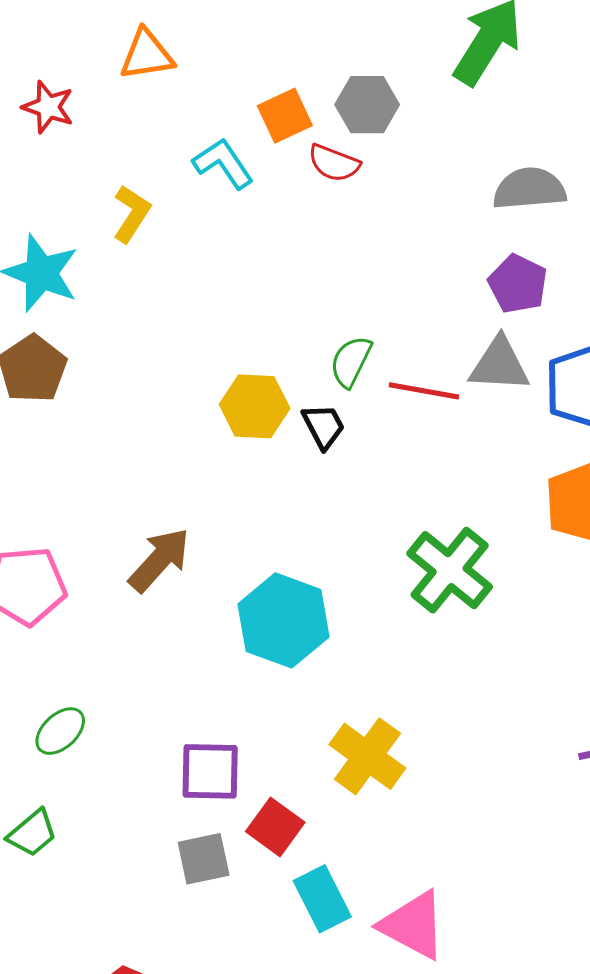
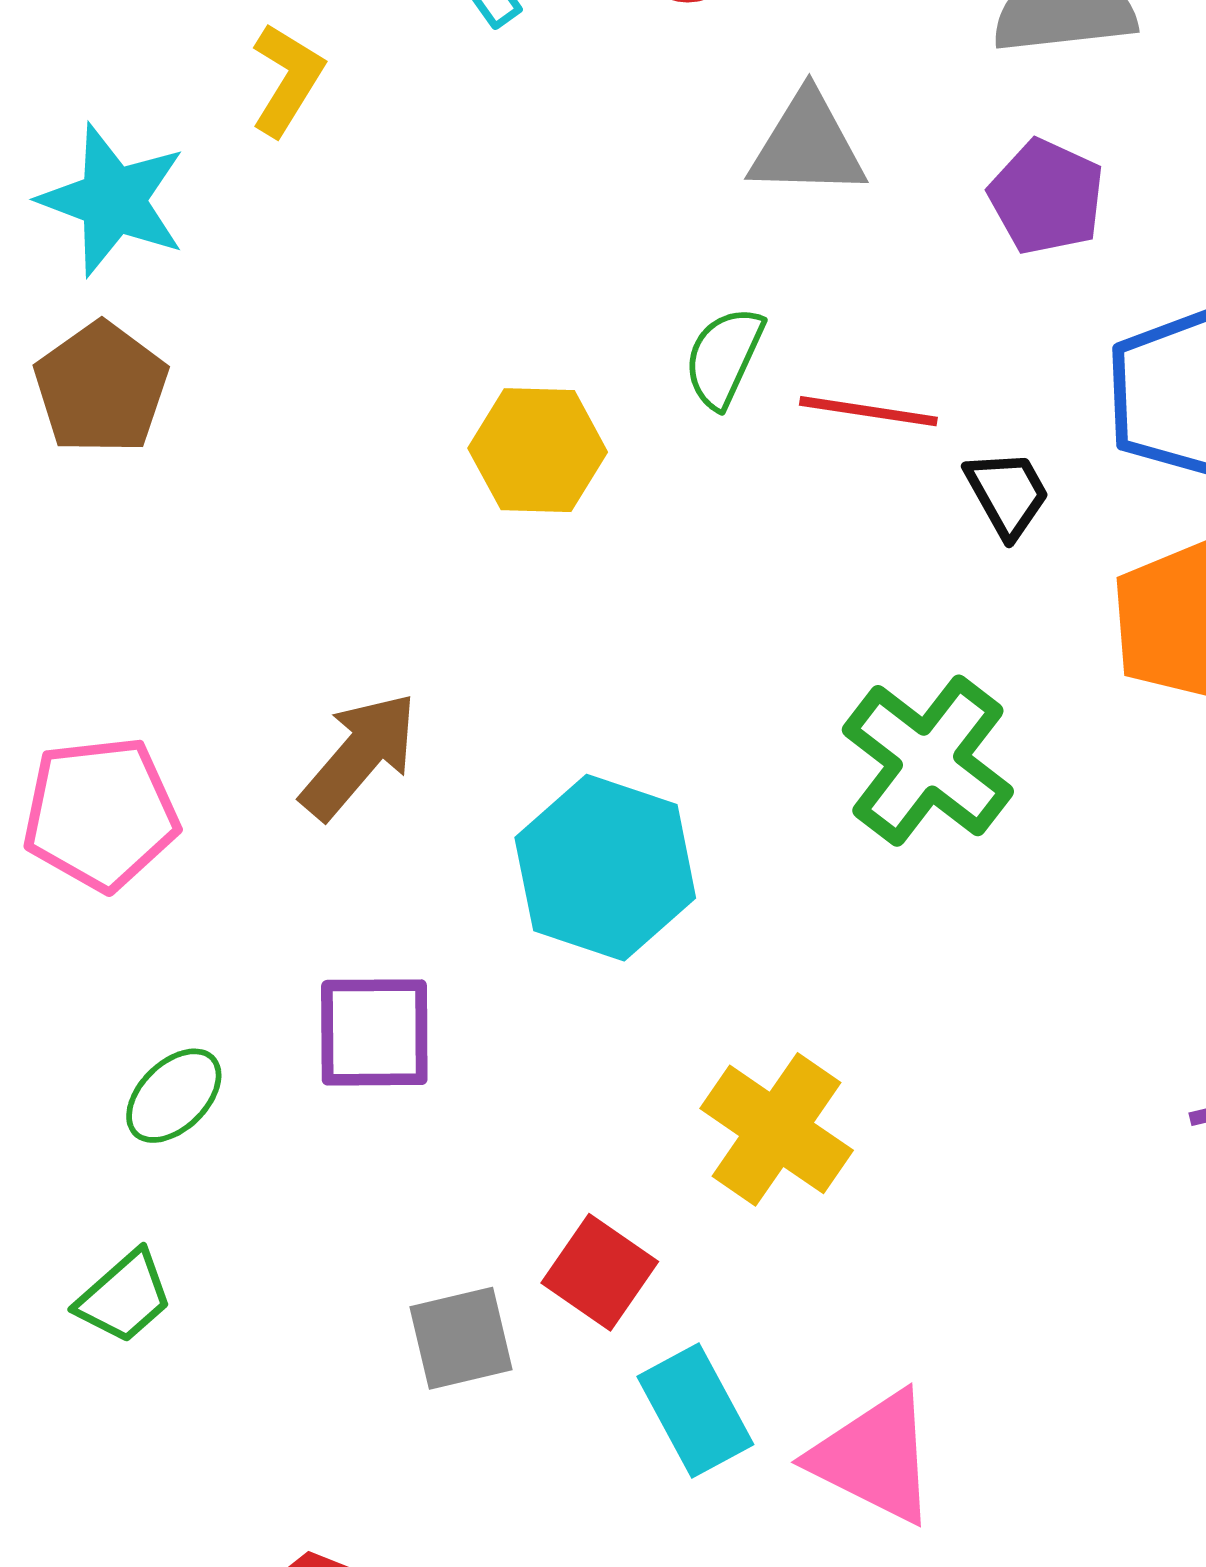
gray triangle: (499, 365) -> (807, 145), moved
black trapezoid: (323, 426) -> (1007, 494), moved
purple square: (210, 771) -> (374, 1032), moved

